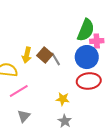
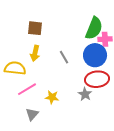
brown square: (45, 55) -> (35, 28), moved, turned -35
yellow star: (63, 99) -> (52, 97), moved
gray star: (65, 121) -> (85, 94), moved

